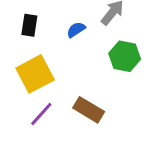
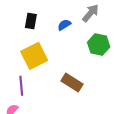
purple line: (41, 114) -> (21, 86), moved, turned -48

